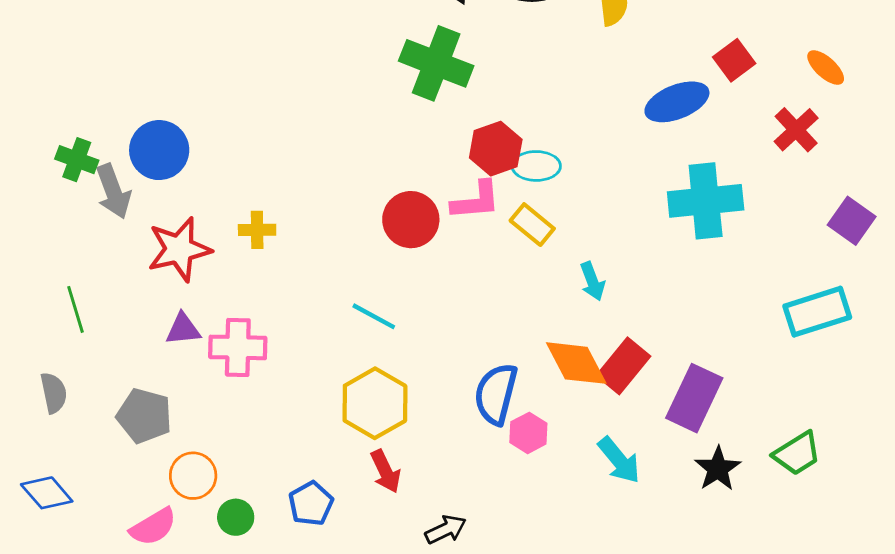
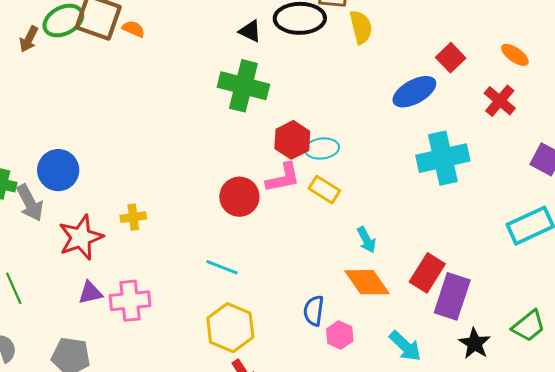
cyan arrow: (592, 281) -> (366, 240), moved
red rectangle: (623, 366) -> (427, 273), moved
blue semicircle: (496, 394) -> (314, 311), size x0.7

